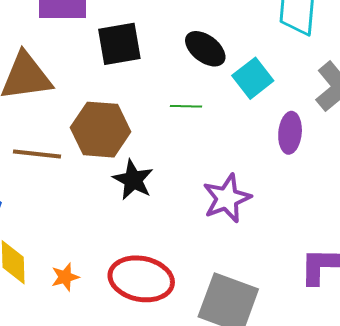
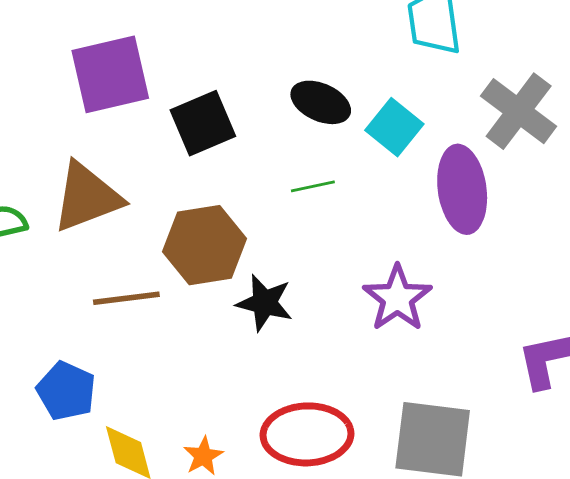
purple ellipse: (290, 133) -> (462, 189), size x1.5

